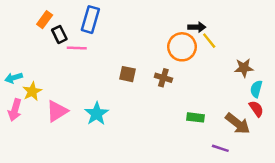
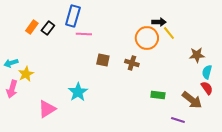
orange rectangle: (45, 20) -> (32, 27), moved
black rectangle: (59, 34) -> (48, 28), turned 64
pink line: (77, 48) -> (84, 34), moved
pink triangle: (57, 111) -> (47, 109), moved

